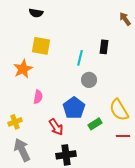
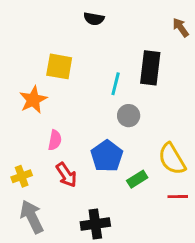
black semicircle: (36, 13) -> (94, 19), moved
black rectangle: (104, 47) -> (150, 68), size x1.6
red arrow: (56, 127) -> (66, 175), moved

